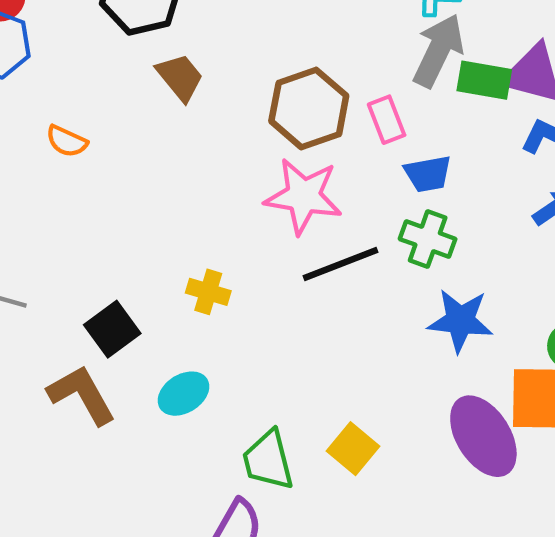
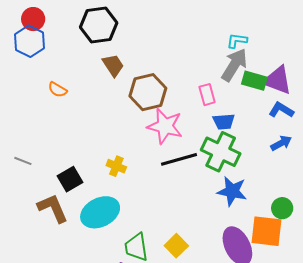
brown hexagon: (309, 108) -> (148, 92), moved
green cross: (428, 239) -> (221, 152), size x1.5
cyan ellipse: (183, 394) -> (100, 212), size x1.6

